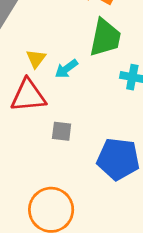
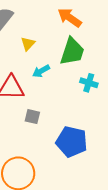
yellow triangle: (36, 59) -> (28, 44), moved

